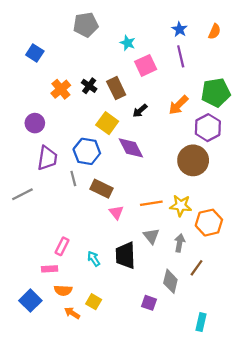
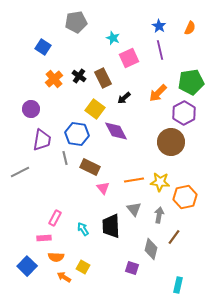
blue square: (35, 53) -> (43, 47), moved

